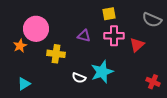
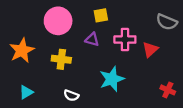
yellow square: (109, 14) -> (101, 15), moved
pink circle: (36, 29) -> (58, 21), moved
orange star: (20, 46) -> (22, 50), size x1.6
white semicircle: (79, 78) -> (71, 95), moved

